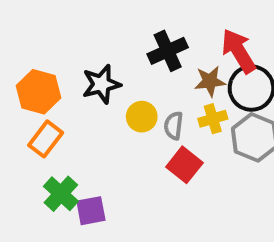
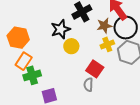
black star: (101, 84) -> (61, 29), moved
gray semicircle: (174, 126) -> (88, 85), moved
green cross: (61, 194) -> (32, 75), moved, turned 36

